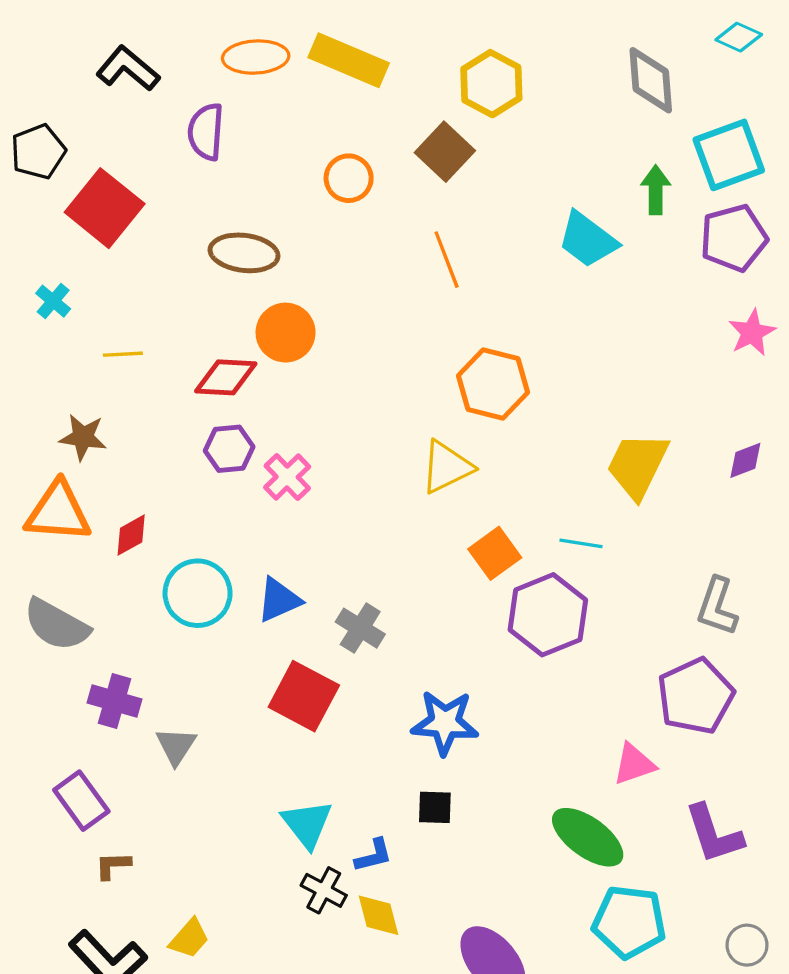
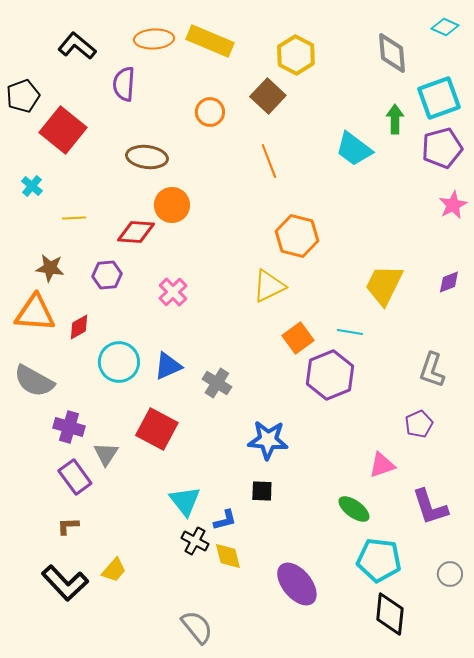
purple hexagon: (229, 449) -> (107, 275), moved
red square: (304, 696) -> (157, 429), moved
purple pentagon: (696, 696) -> (419, 424), size x0.6
purple rectangle: (81, 801) -> (75, 477), moved
green ellipse: (588, 837) -> (354, 509), size x0.7

